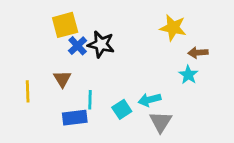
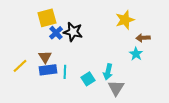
yellow star: (173, 28) -> (125, 20), turned -30
yellow line: (28, 91) -> (20, 66), turned 49
cyan arrow: (150, 100) -> (108, 72), turned -63
blue rectangle: (75, 118) -> (48, 70), moved

